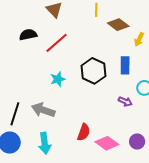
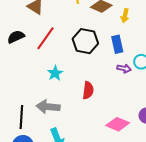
black hexagon: (93, 71) -> (85, 41), moved
purple arrow: (125, 101) -> (124, 68), moved
red semicircle: (84, 132) -> (88, 90), moved

